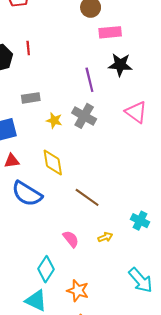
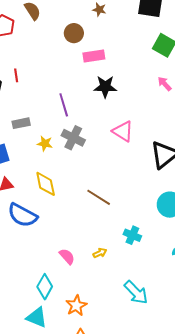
purple line: (89, 80) -> (64, 105), moved
brown line: (87, 197) -> (99, 197), moved
orange star: (78, 291) -> (76, 306), turned 30

